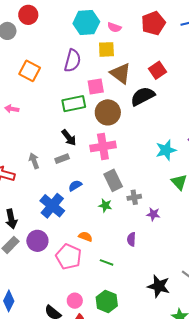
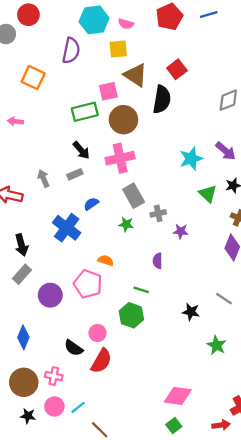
purple semicircle: (73, 61) -> (71, 51), moved
black semicircle: (143, 96) -> (162, 99), turned 130
purple circle: (37, 241) -> (50, 295), moved
green line: (107, 262) -> (141, 290), moved
black star: (159, 286) -> (191, 312), size x0.7
green hexagon: (107, 301) -> (131, 315), moved

